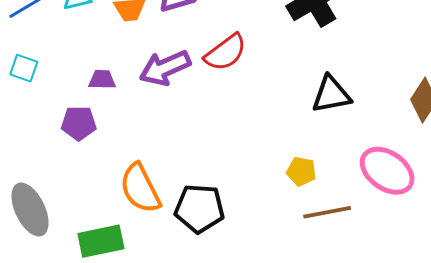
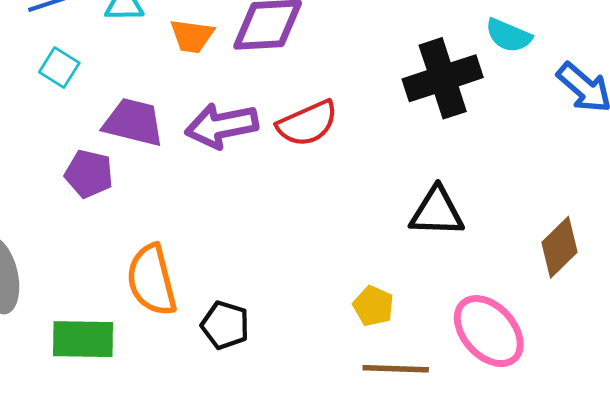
cyan square: (24, 68) -> (59, 68), moved
purple trapezoid: (102, 80) -> (133, 122), size x1.6
black pentagon: (199, 209) -> (225, 325), size x0.7

